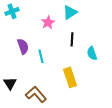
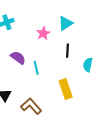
purple semicircle: (23, 46) -> (18, 58), turned -35
cyan semicircle: (92, 53) -> (88, 65), turned 32

